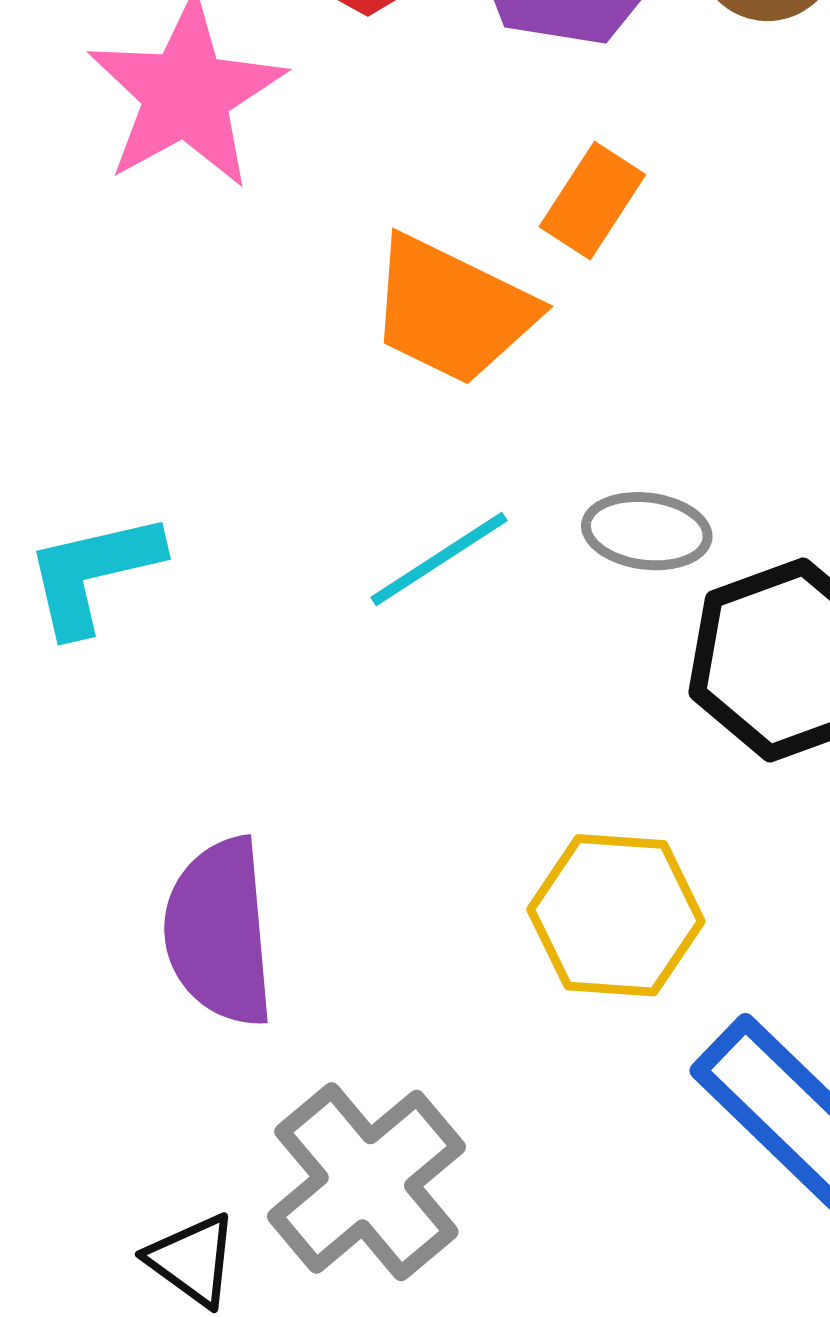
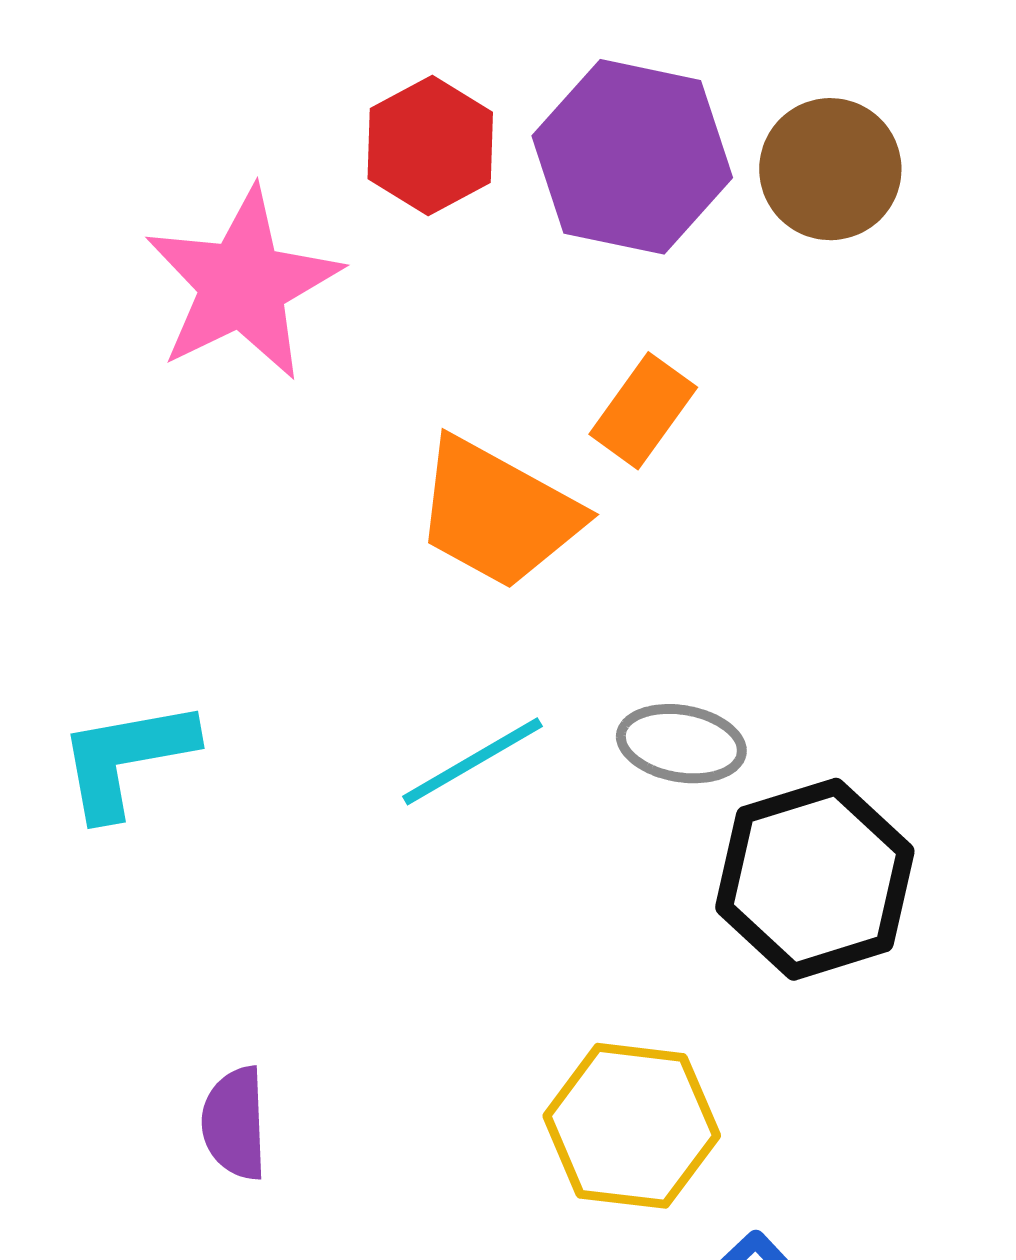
purple semicircle: (219, 932) -> (235, 1123), size x0.6

